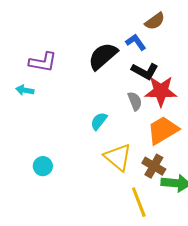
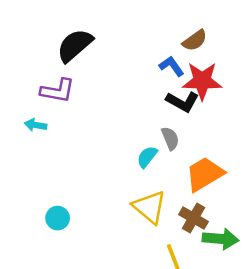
black semicircle: (103, 56) -> (75, 45), moved
red star: (161, 91) -> (202, 81), moved
cyan semicircle: (99, 121) -> (147, 157), moved

